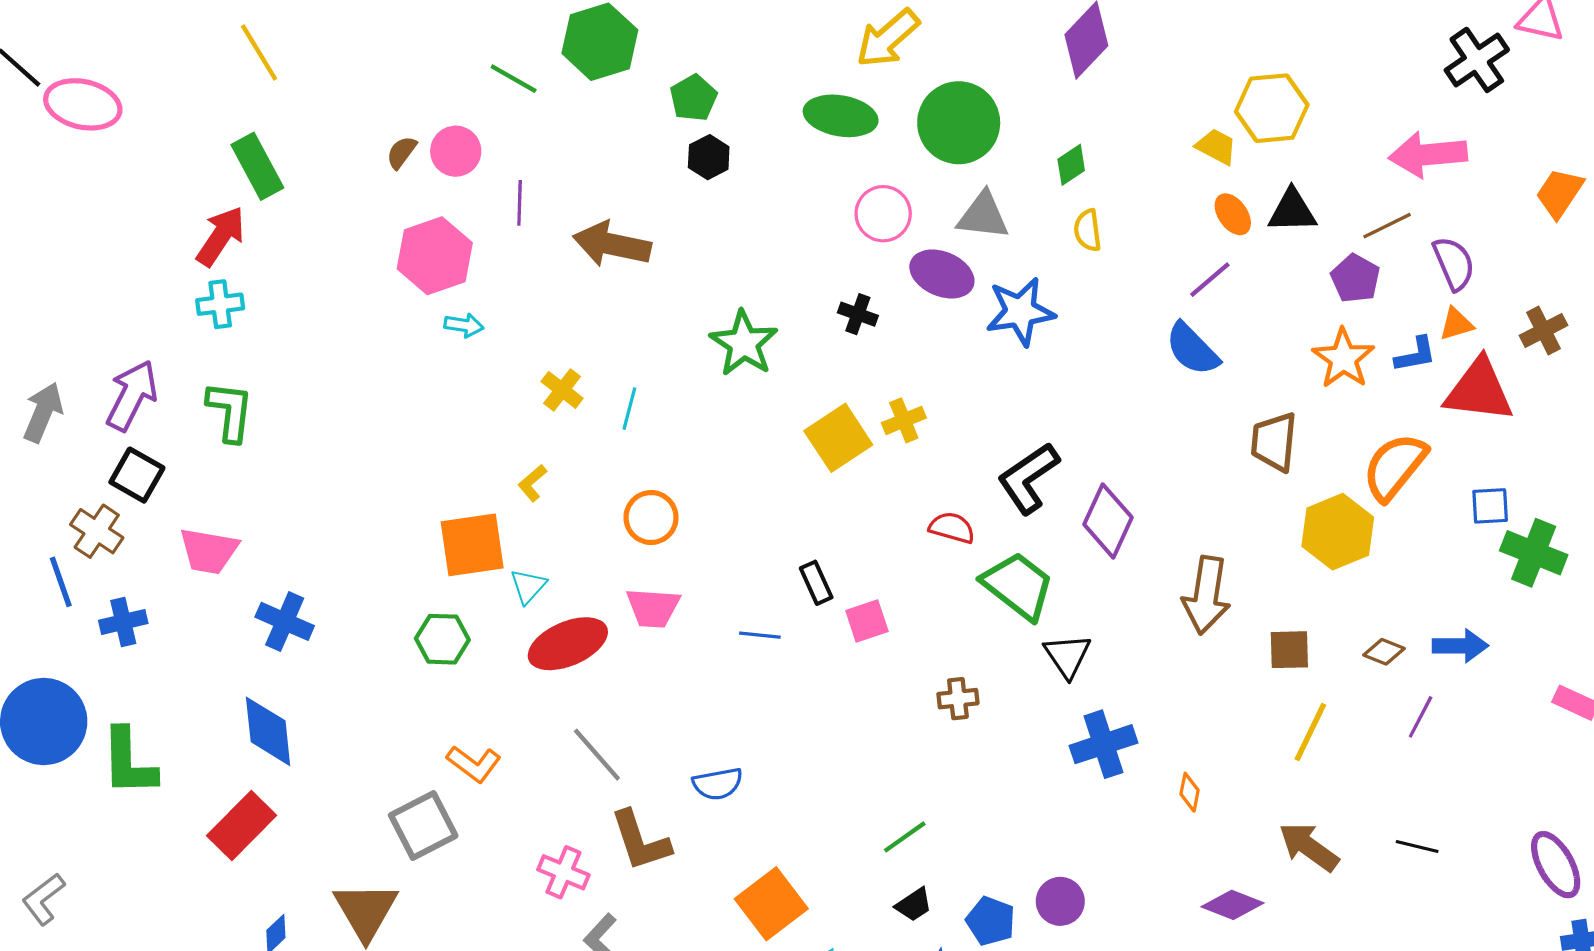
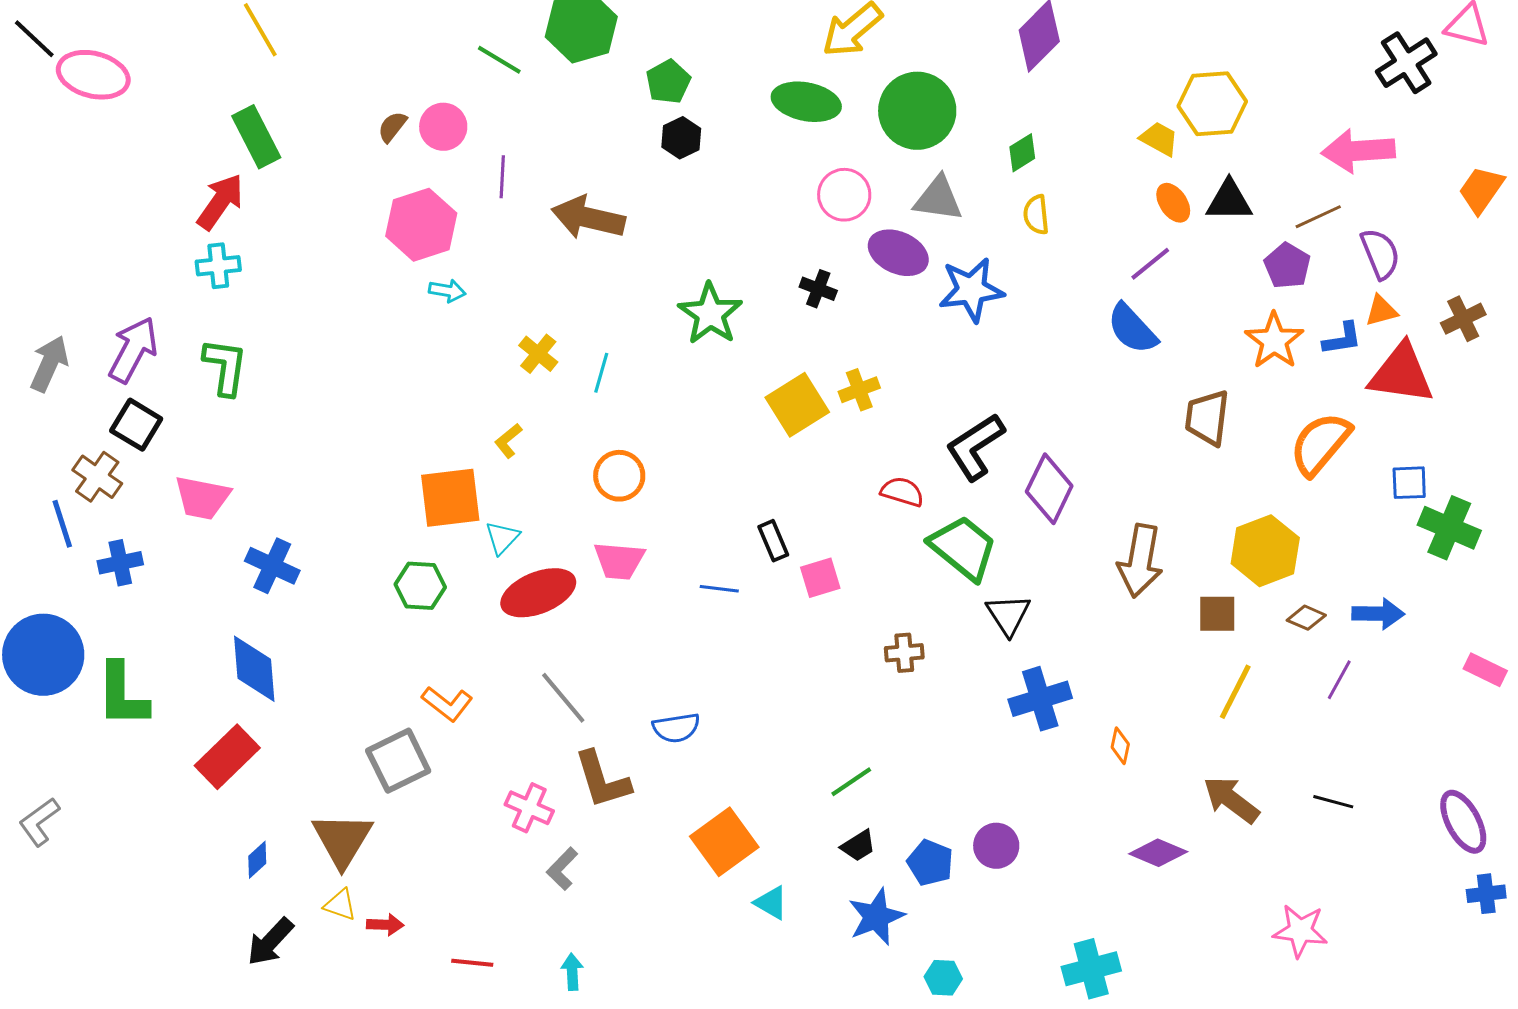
yellow hexagon: (1338, 532) -> (1265, 551), moved

